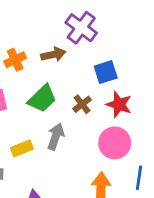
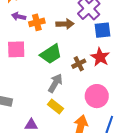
blue square: (106, 72) -> (102, 30), moved
red star: (119, 104) -> (100, 57), moved
yellow rectangle: (22, 148) -> (56, 107), moved, turned 49

